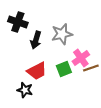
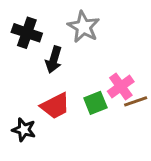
gray star: (62, 34) -> (84, 27), moved, turned -30
black star: (25, 90) -> (24, 130), moved

